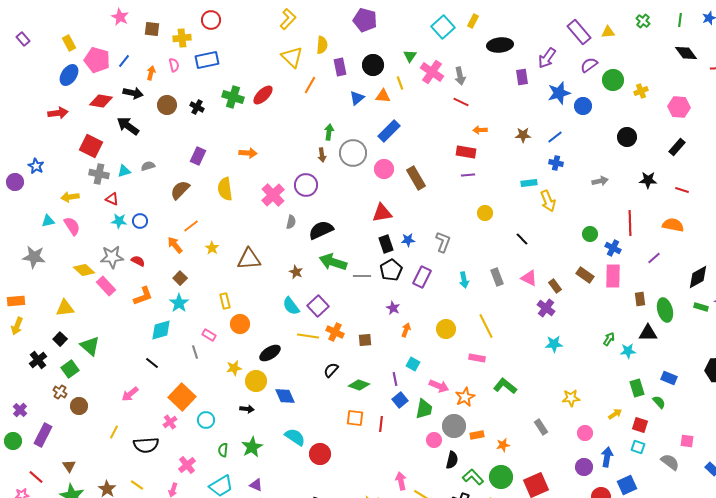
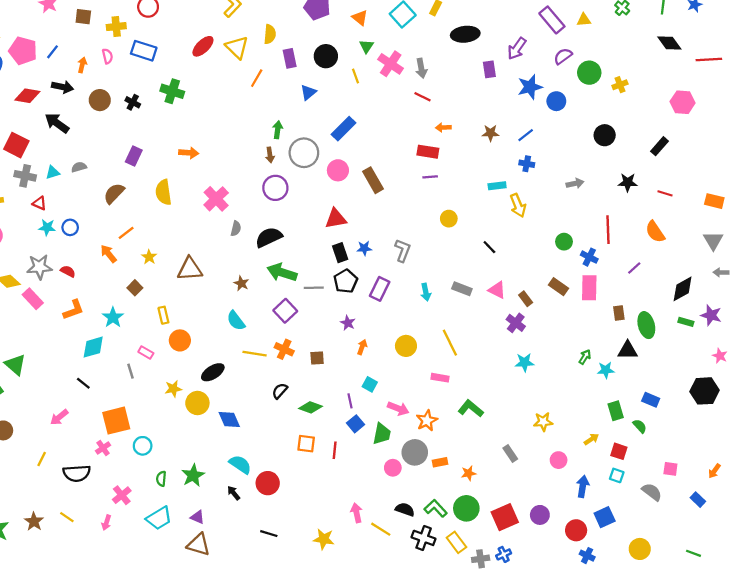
blue rectangle: (207, 60) -> (144, 51), turned 30
red ellipse: (263, 95) -> (203, 46), moved
orange triangle: (383, 96) -> (360, 18), moved, turned 35
pink hexagon: (679, 107) -> (683, 102), moved
purple circle: (306, 185) -> (275, 188), moved
orange semicircle: (673, 225) -> (655, 232), turned -135
gray rectangle: (497, 277) -> (462, 289), turned -48
brown square: (180, 278) -> (135, 288), moved
purple square: (318, 306) -> (285, 311), moved
orange square: (182, 397) -> (116, 421), turned 32
black arrow: (247, 409) -> (234, 493), moved, turned -136
black semicircle: (452, 460) -> (405, 509), moved, turned -84
purple circle: (584, 467) -> (540, 515), moved

